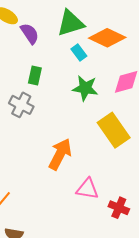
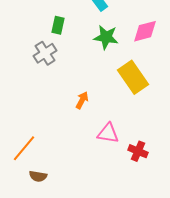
gray cross: (21, 105) -> (45, 53), turned 30
orange arrow: (60, 154) -> (82, 100), size x0.6

